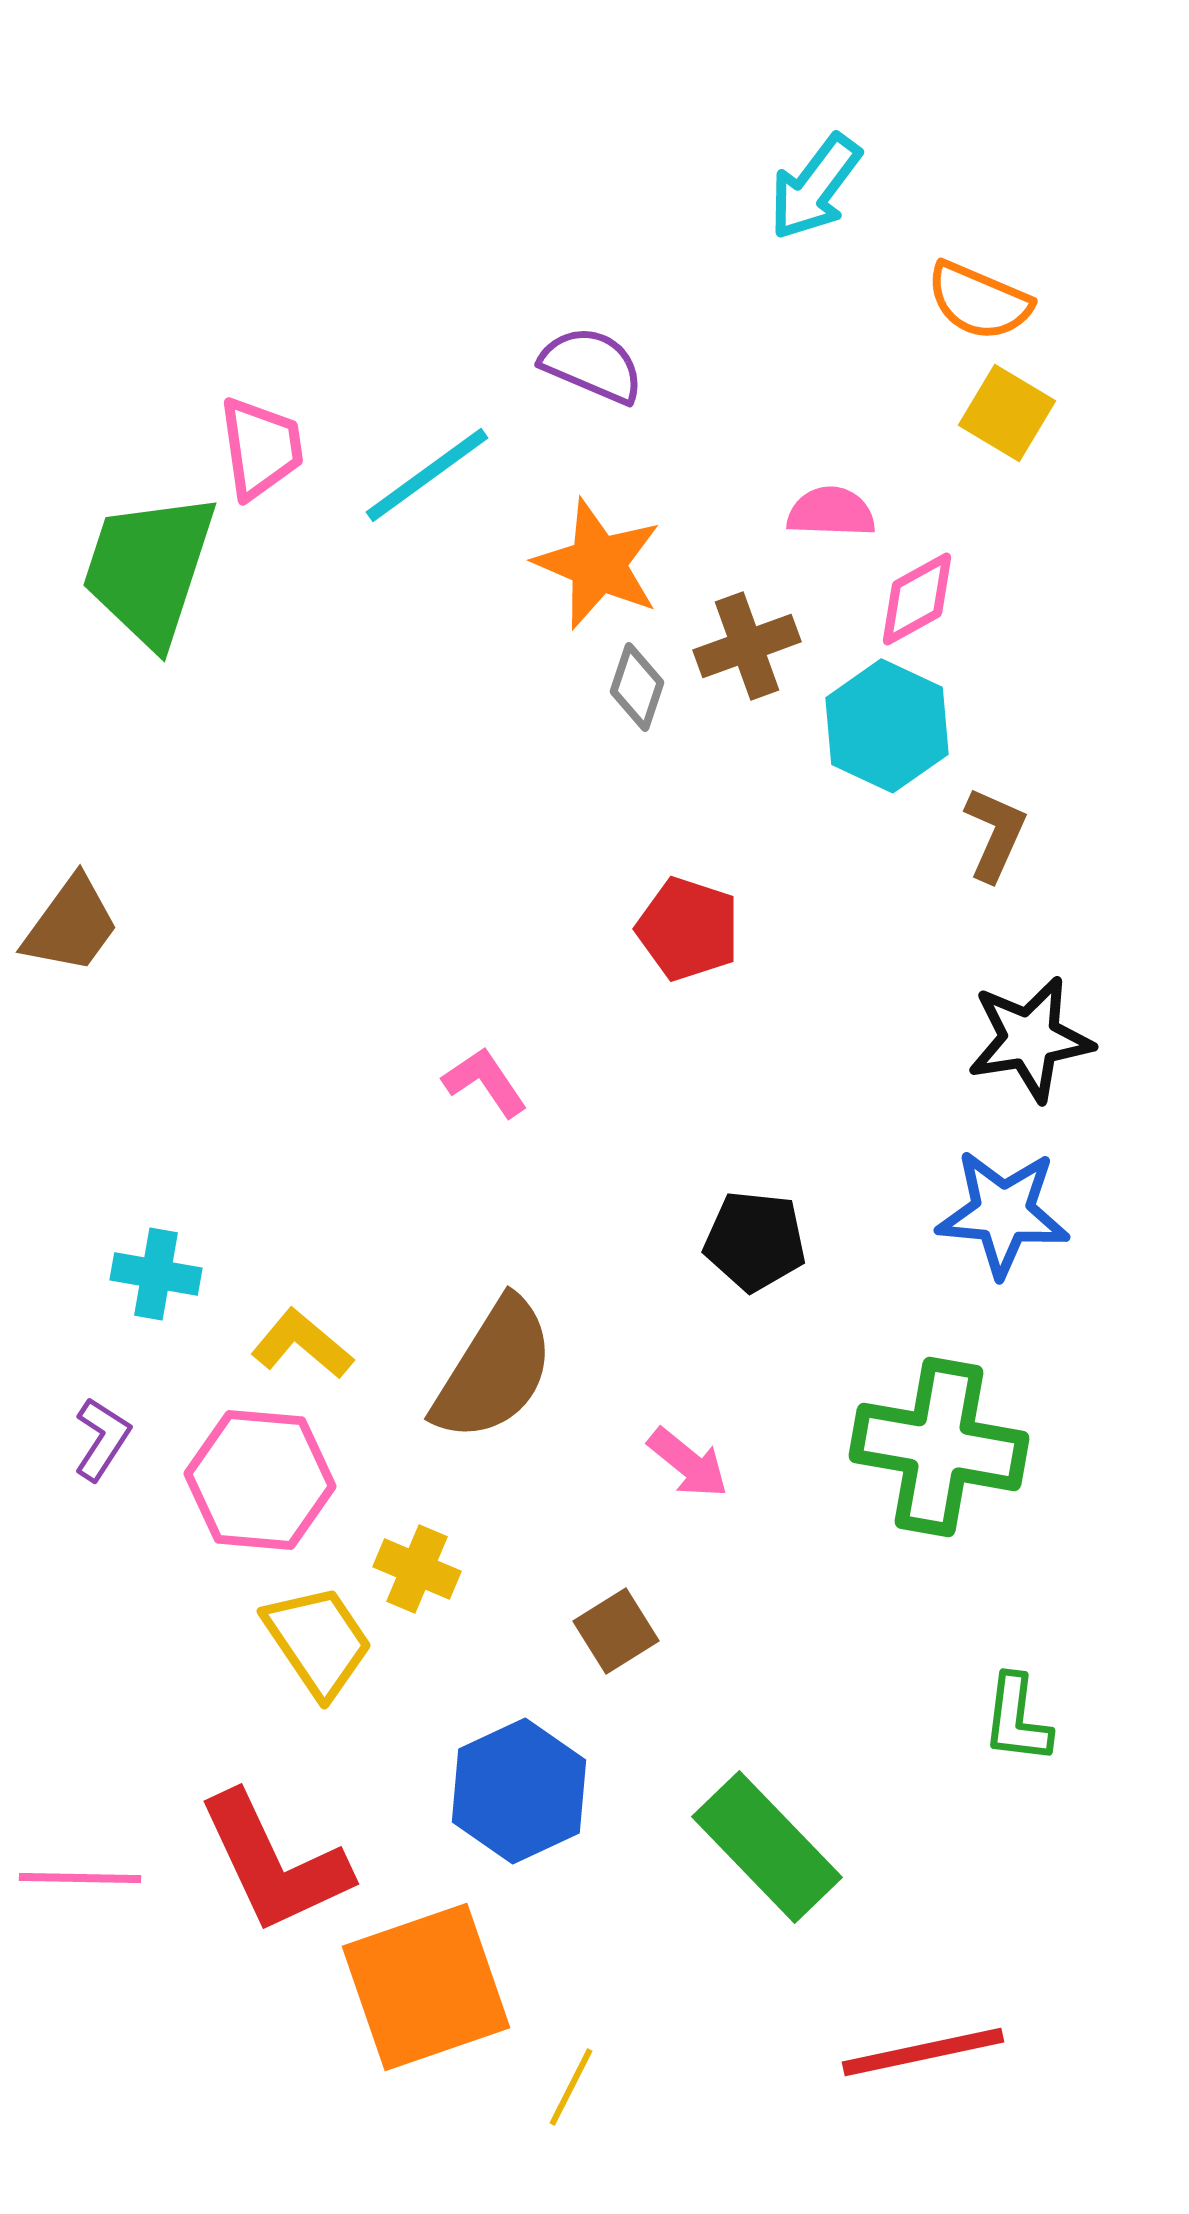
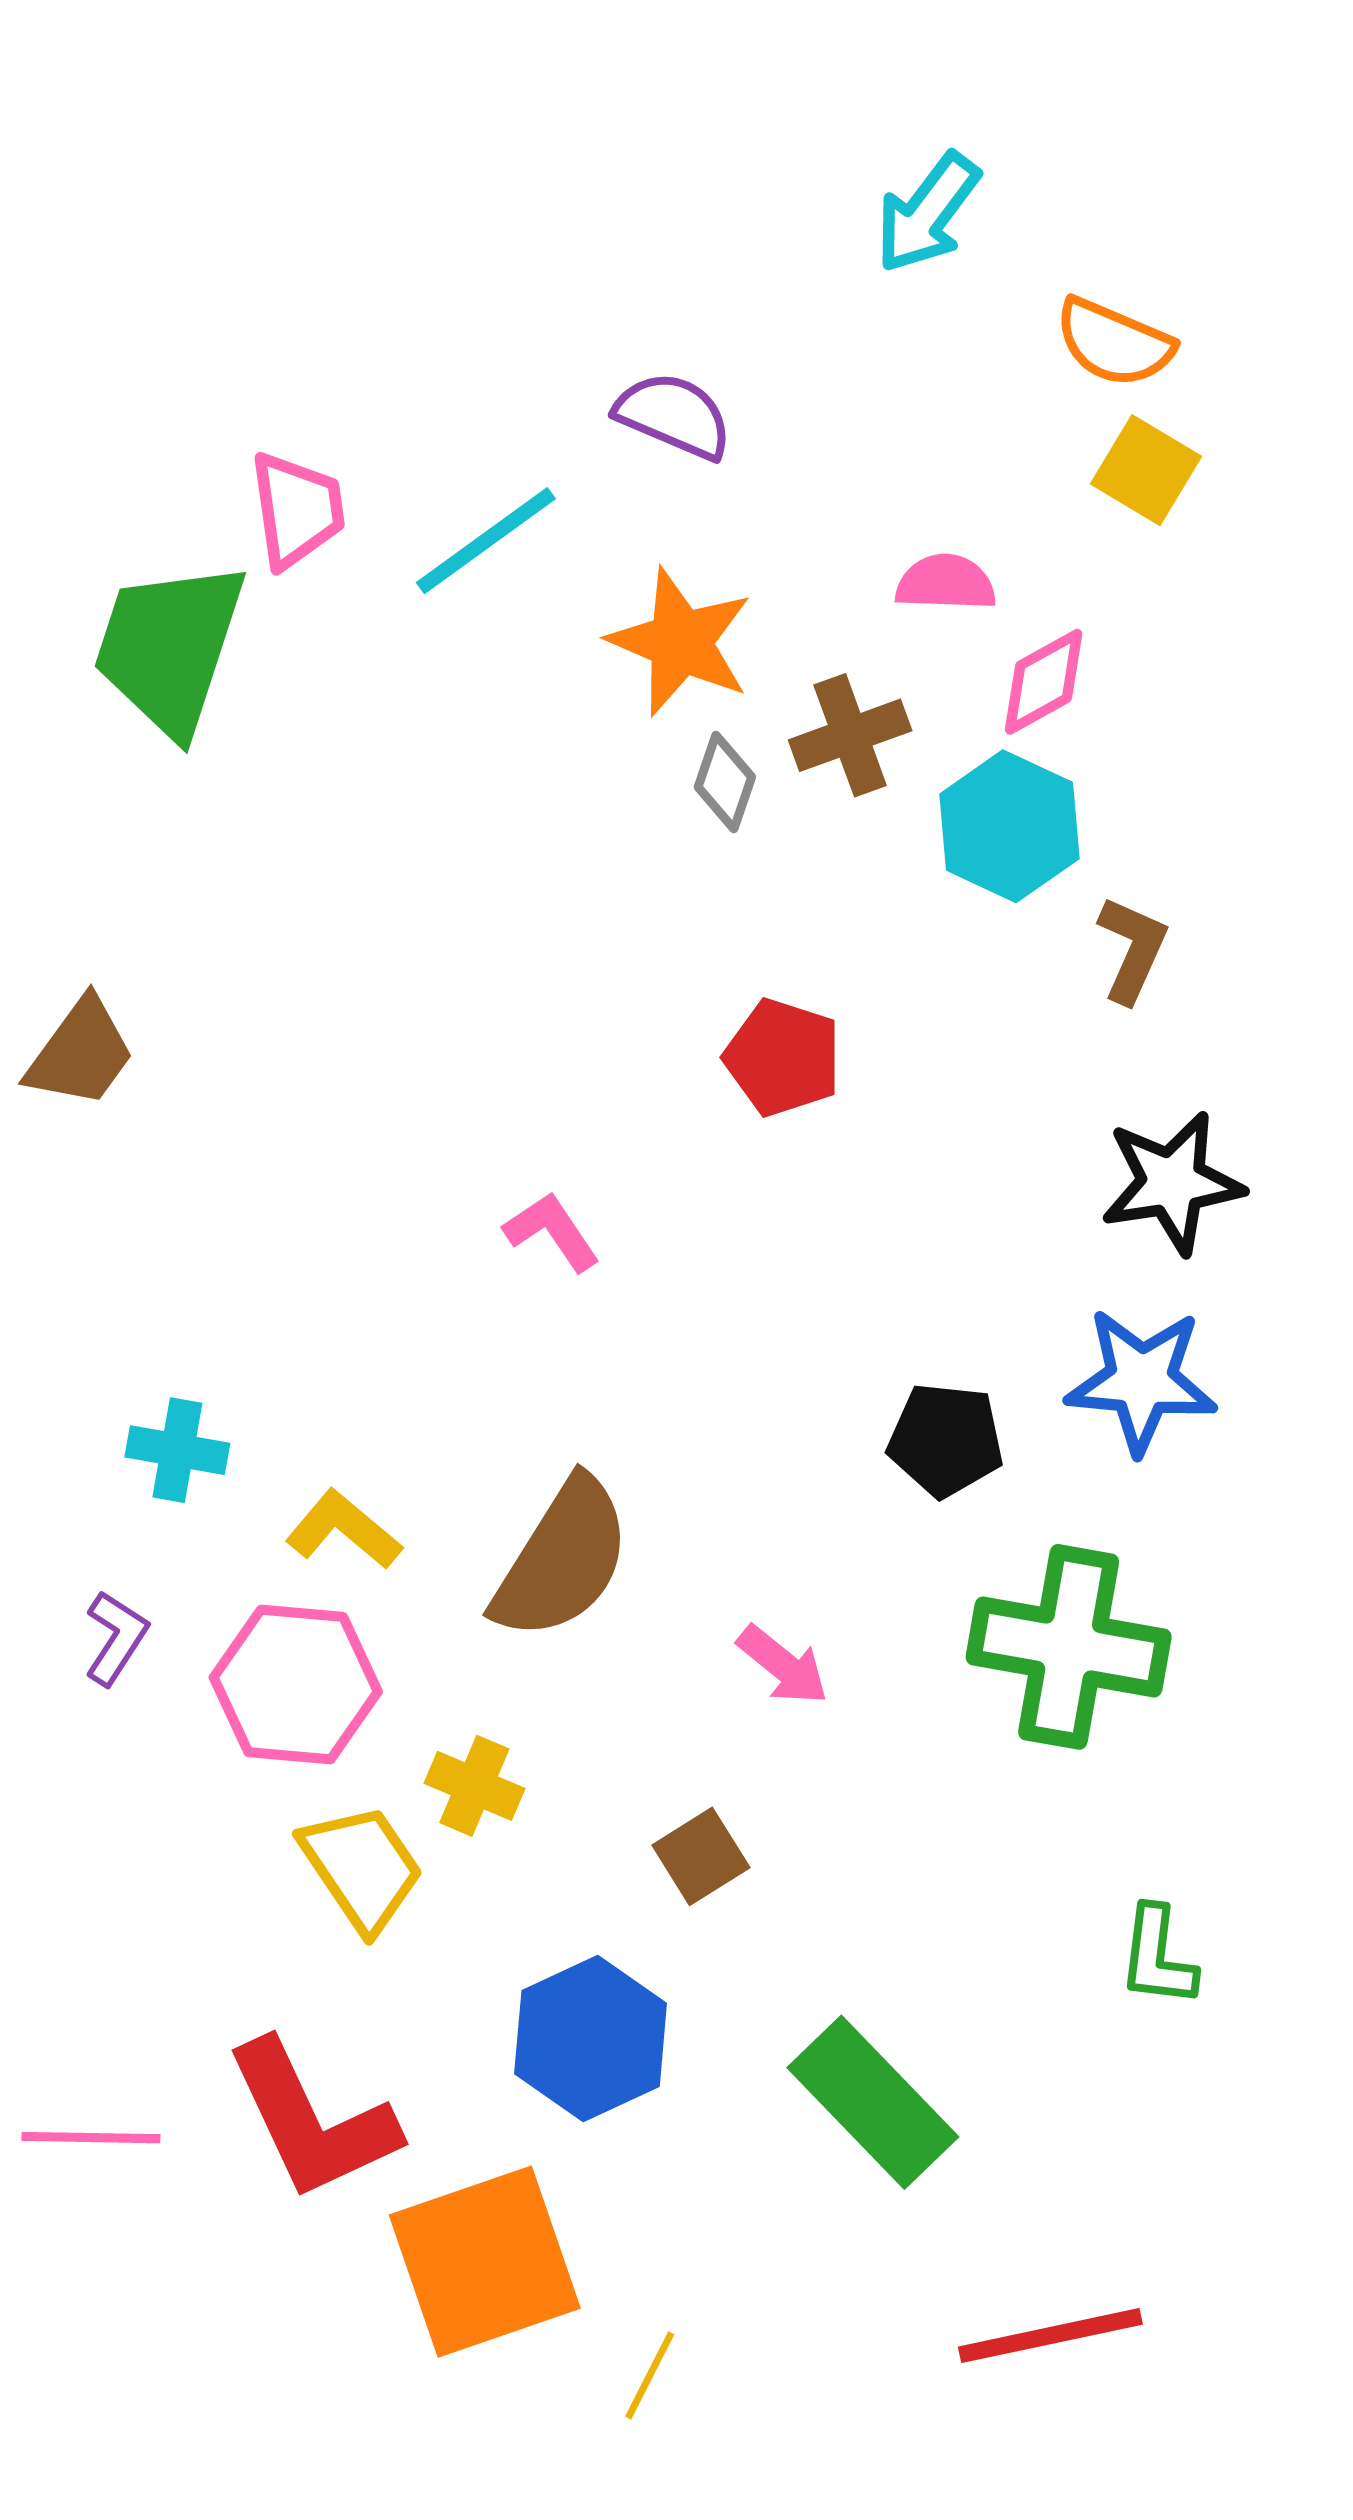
black pentagon: (755, 1241) -> (946, 1440), moved

